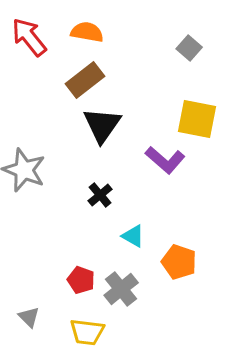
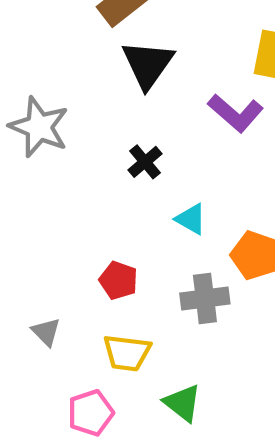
gray cross: (121, 289) -> (205, 298), moved, turned 32

